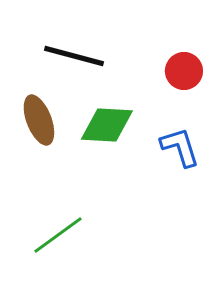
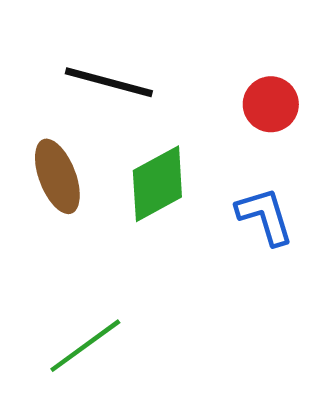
green diamond: (107, 125) -> (157, 184), turned -32

